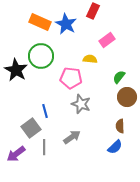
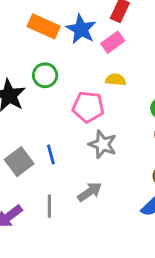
pink rectangle: (107, 40) -> (113, 42), moved
green circle: (41, 56) -> (45, 75), size x0.7
gray square: (31, 128) -> (19, 162), moved

